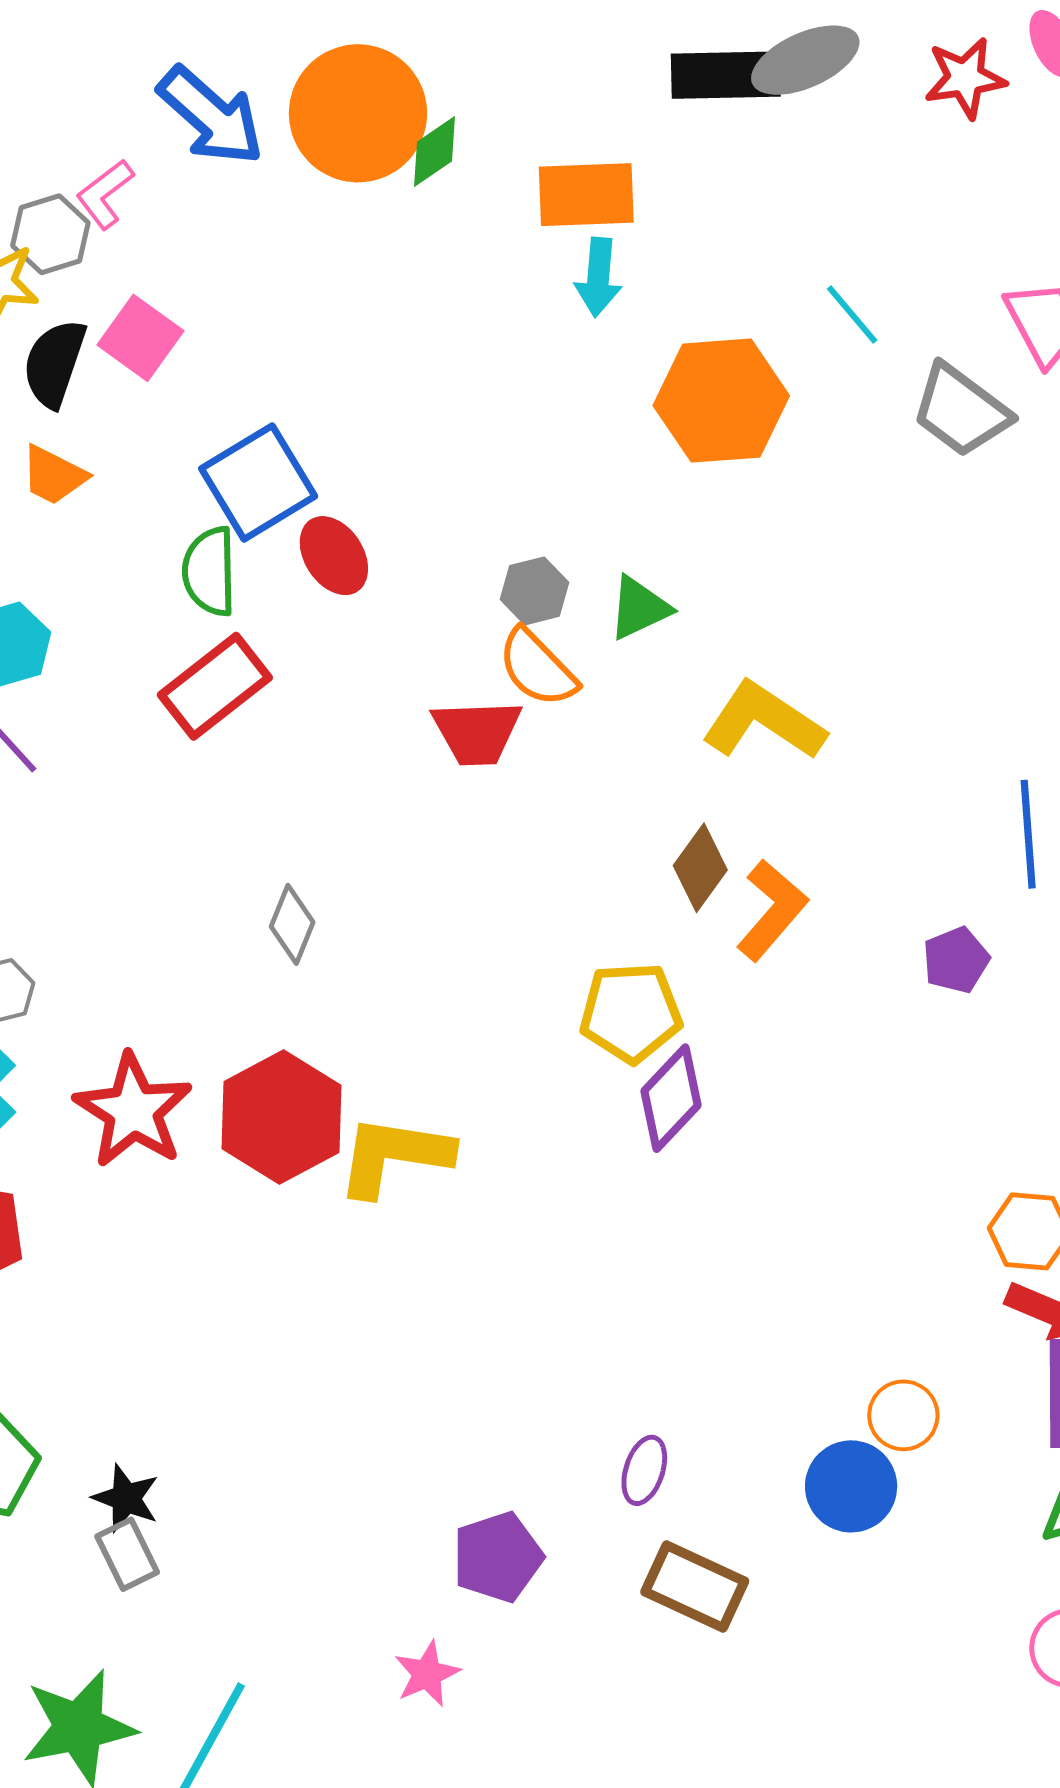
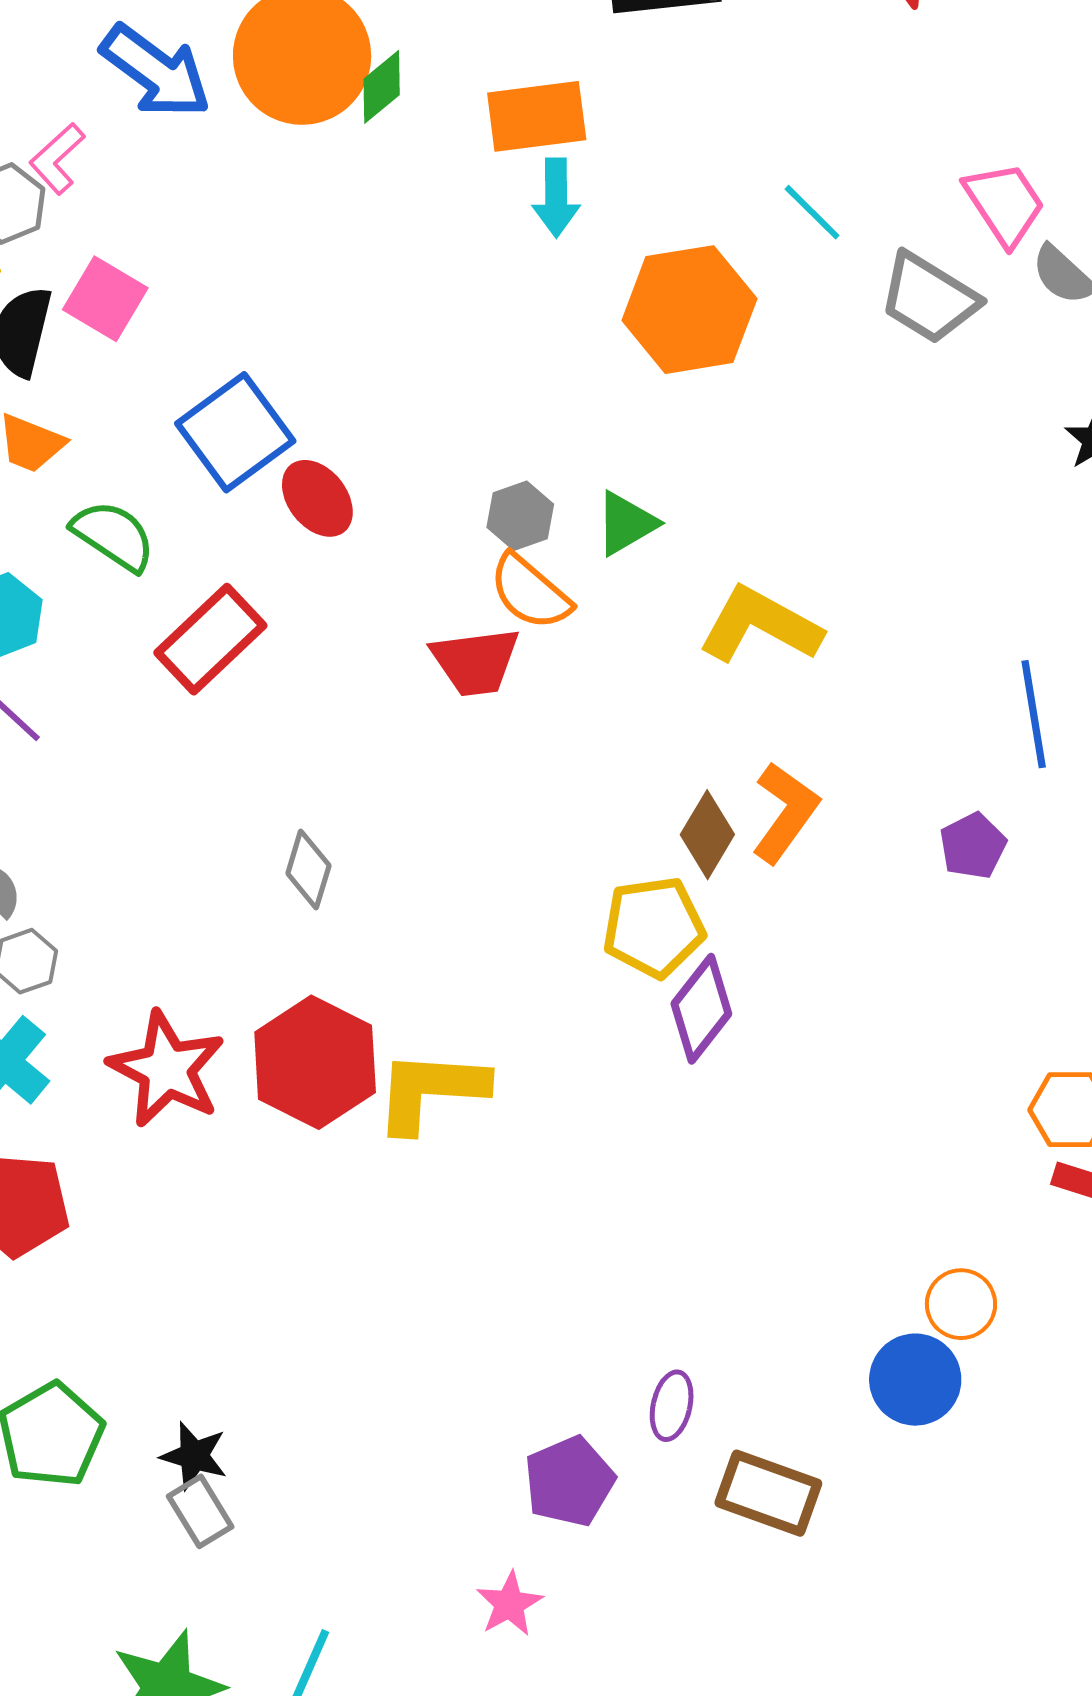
green semicircle: (209, 571) -> (113, 536), moved, turned 130
brown diamond: (700, 868) -> (707, 835), moved
purple ellipse: (644, 1470) -> (672, 1406), moved

